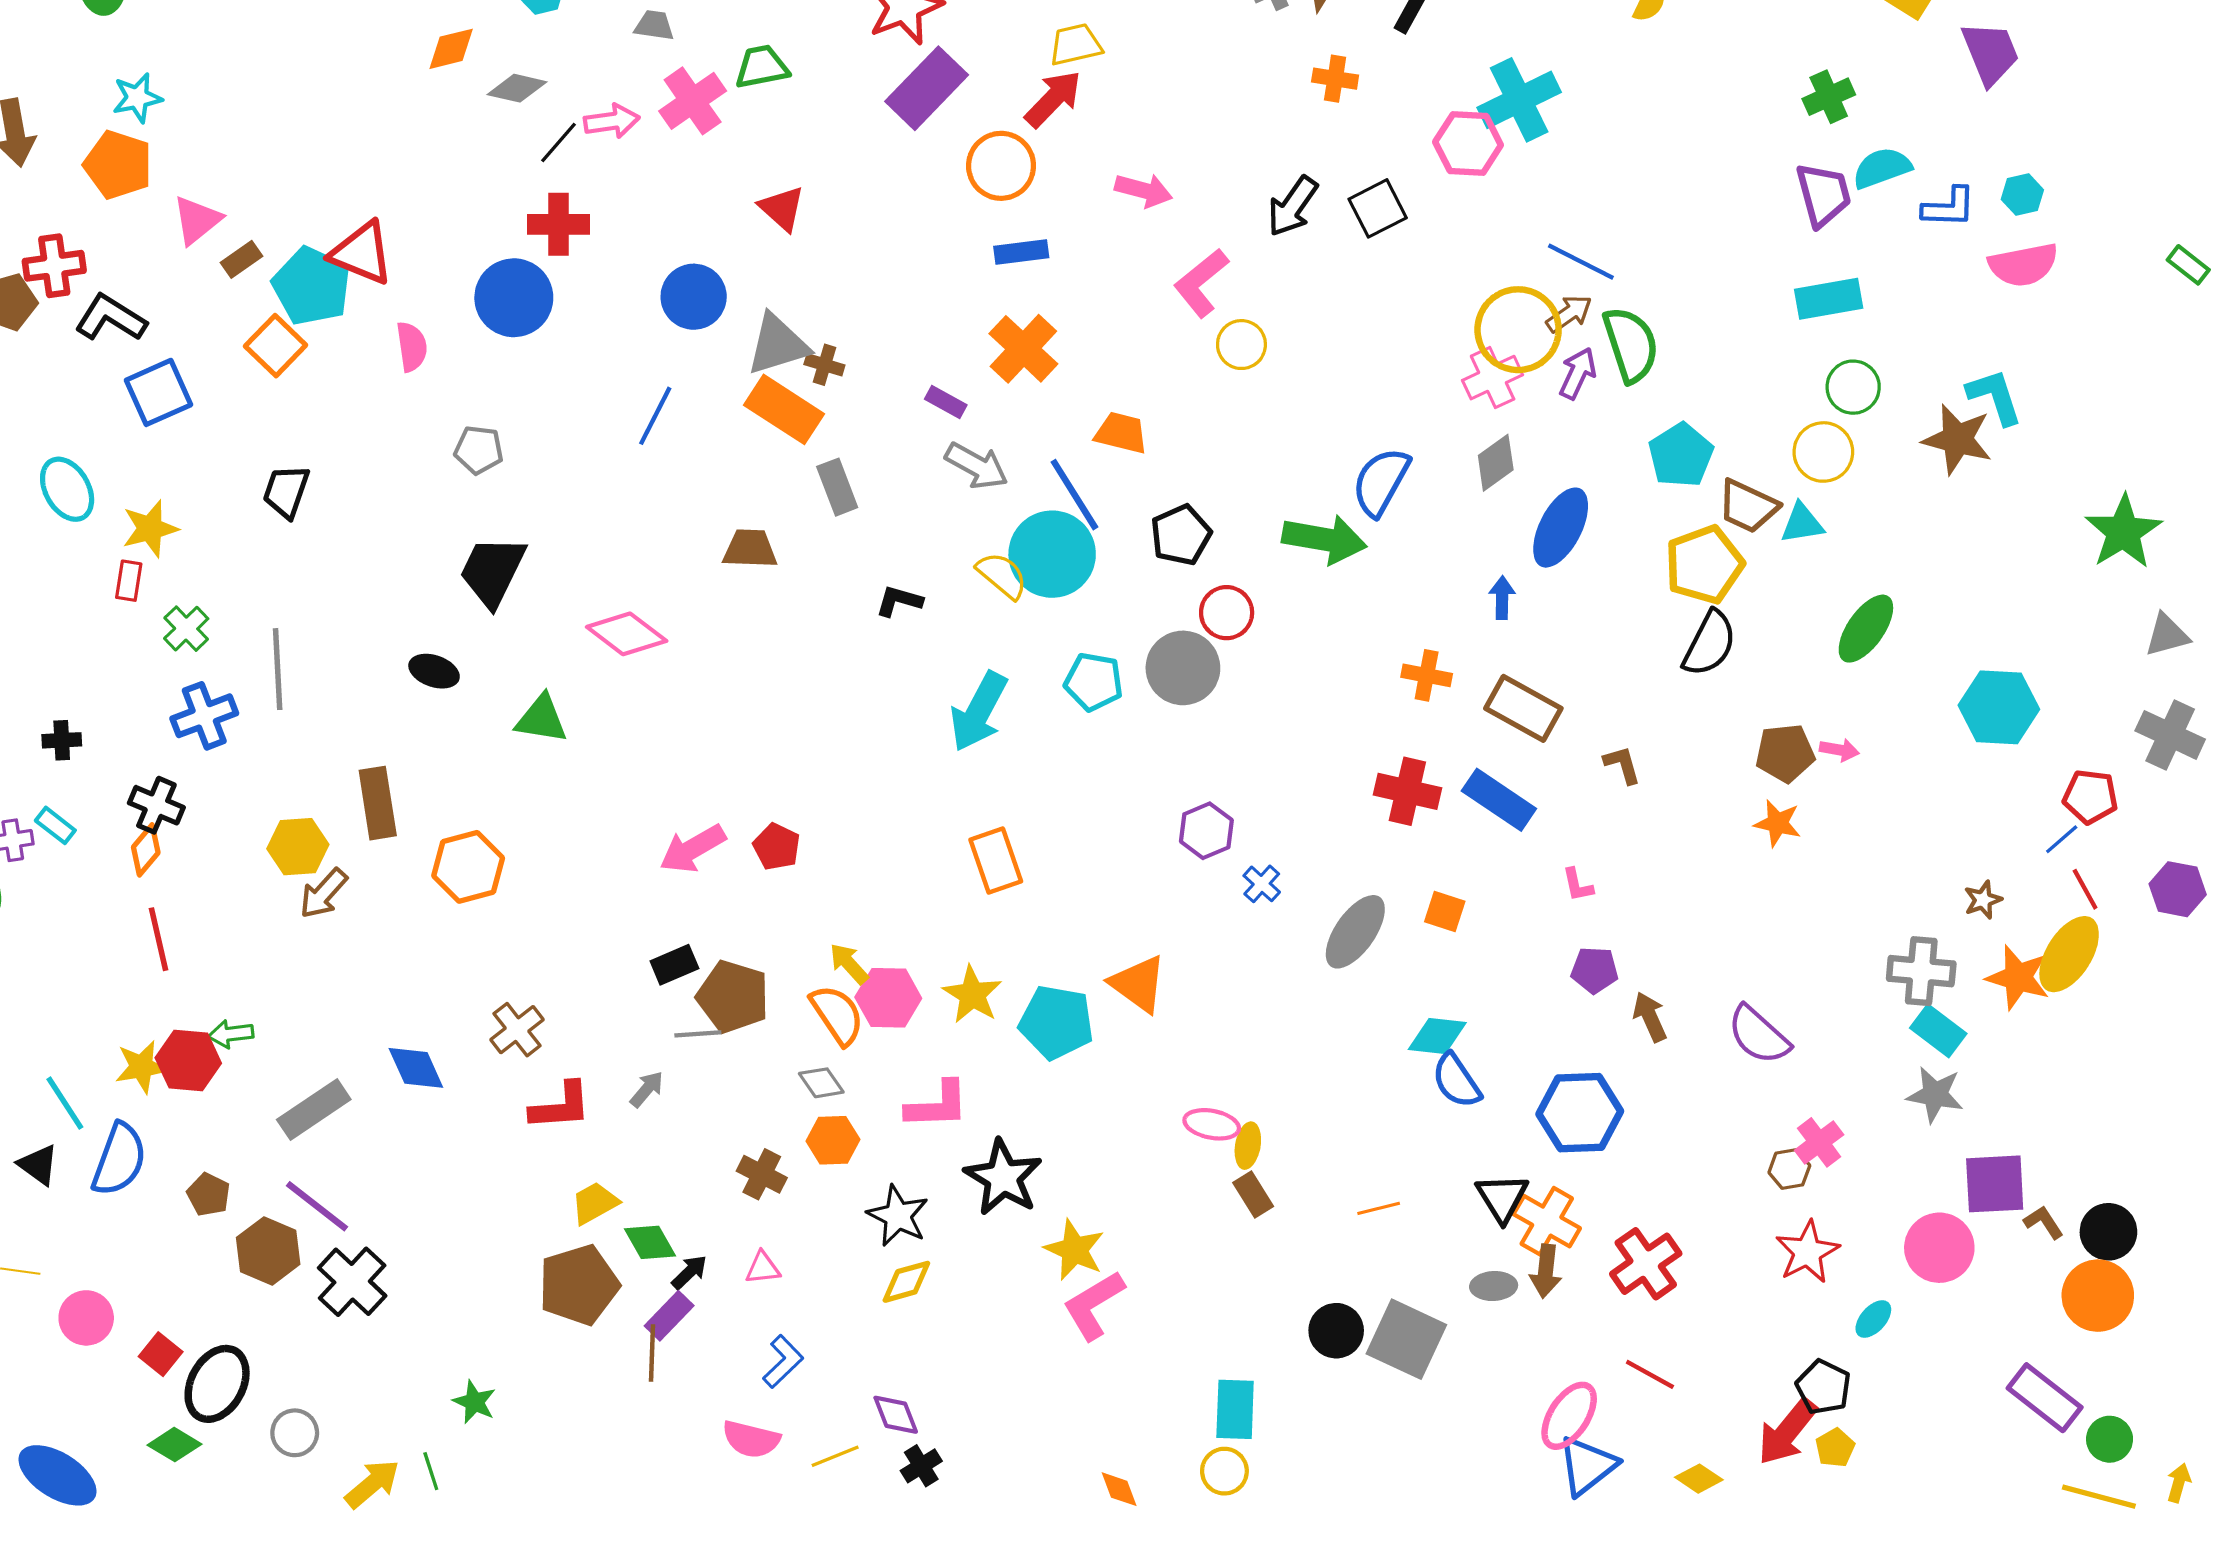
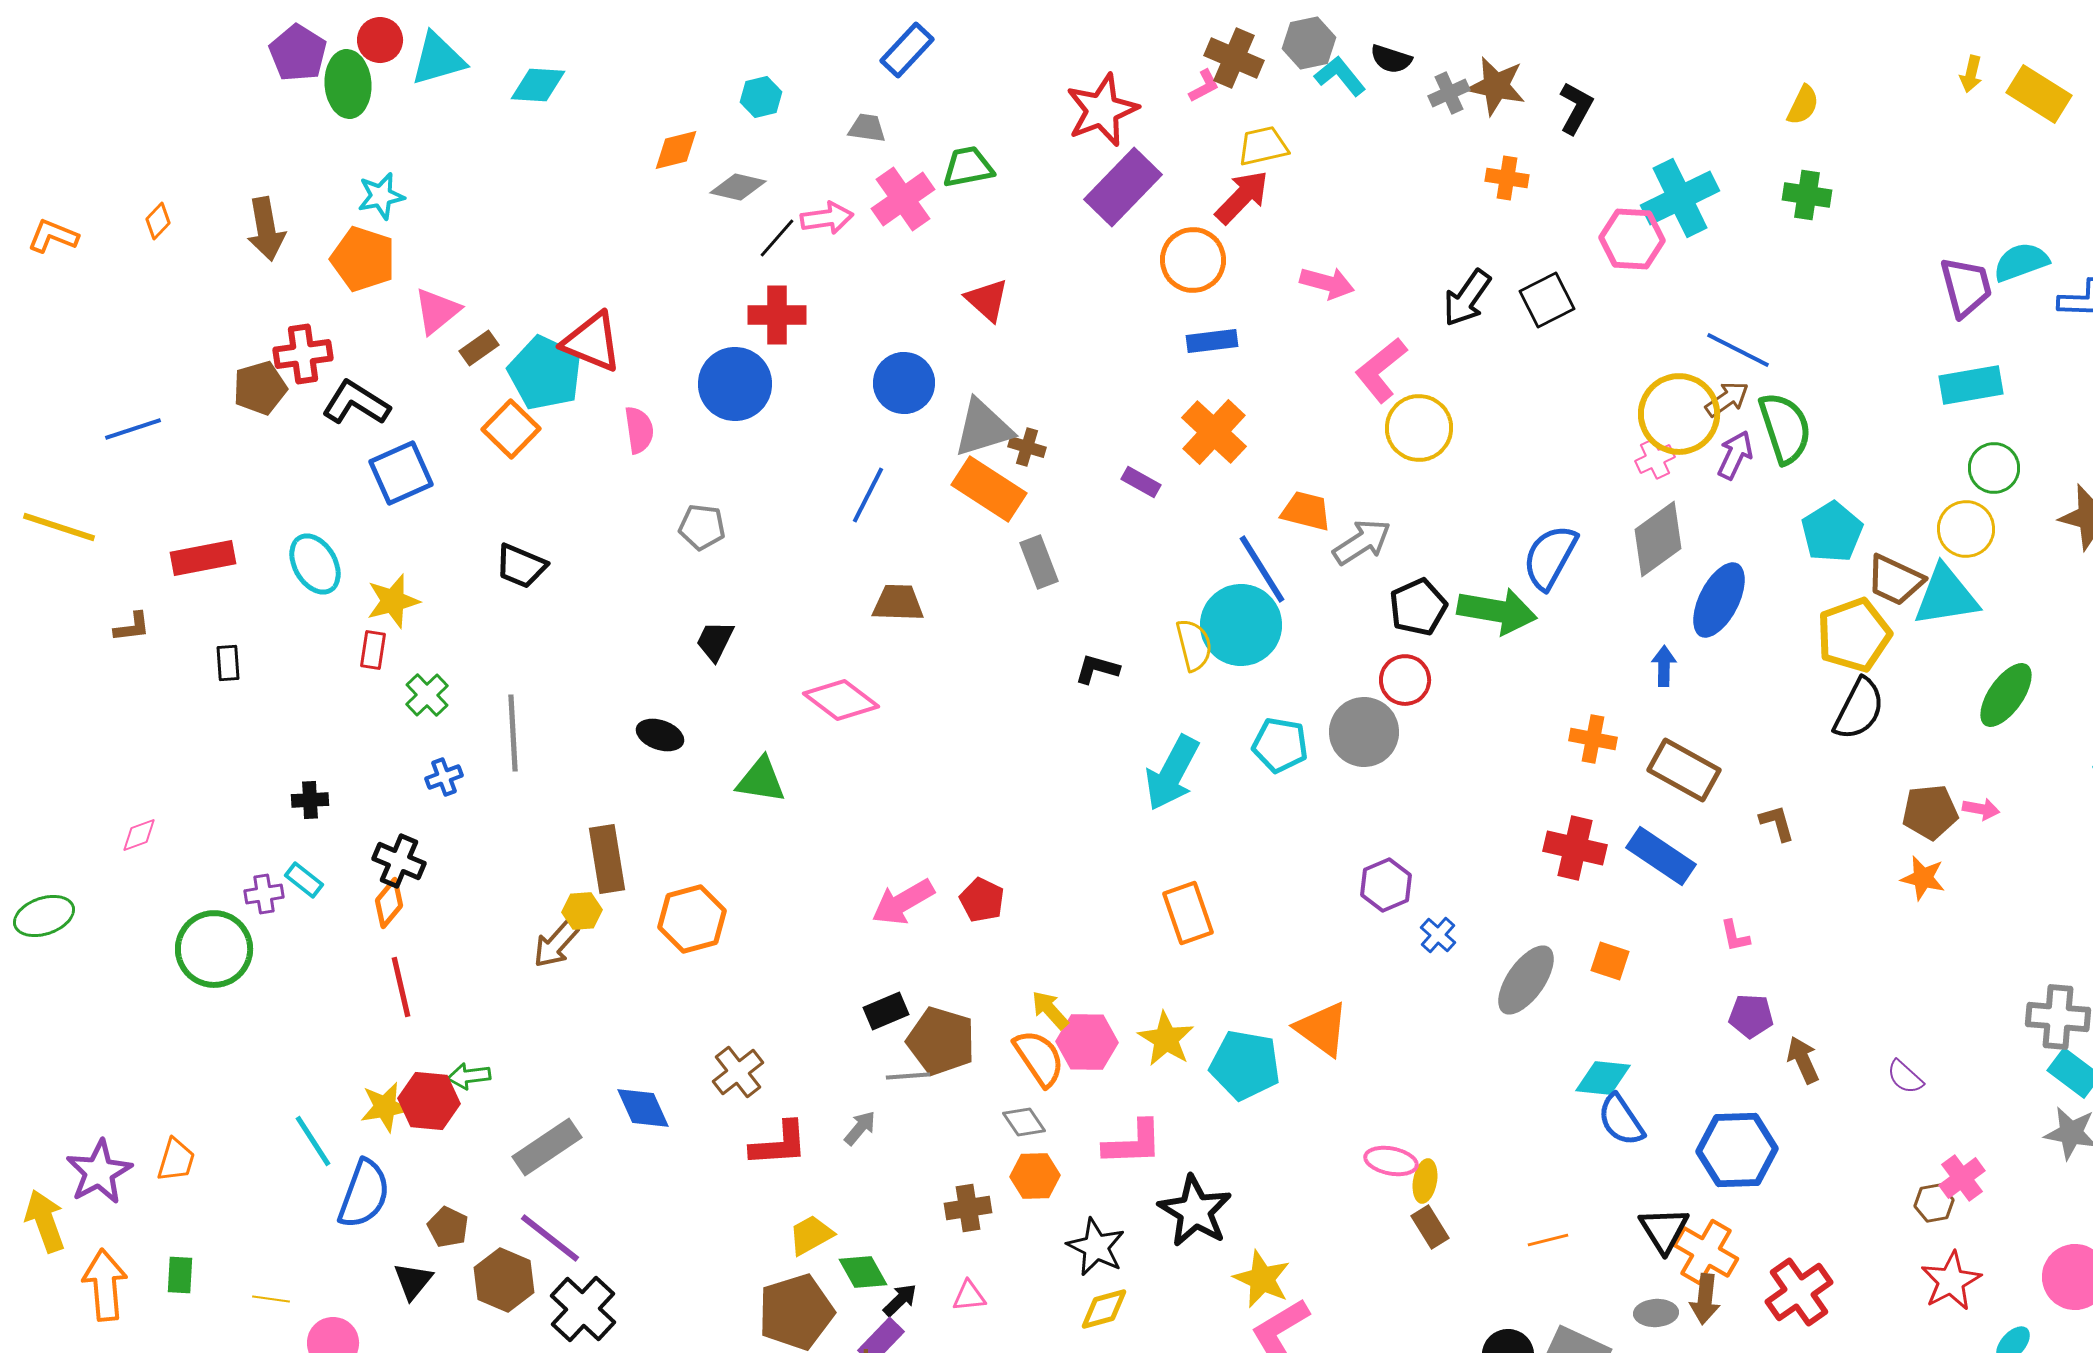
green cross: (1829, 97) -> (1807, 195), moved, turned 33
yellow circle: (1241, 345) -> (1419, 428), size x1.4
pink cross: (1493, 378) -> (1655, 459), size x0.7
gray diamond: (1496, 463) -> (1658, 539), size x1.4
gray arrow: (977, 466) -> (1362, 542), moved, turned -62
black trapezoid: (286, 491) -> (521, 566), turned -86
cyan triangle: (1802, 523) -> (1946, 596), size x1.6
black pentagon: (1181, 535) -> (1418, 607), moved
brown trapezoid: (750, 549) -> (898, 603), moved
black trapezoid: (493, 571) -> (715, 641), size x0.6
yellow semicircle: (1002, 575) -> (1194, 645), turned 36
blue cross: (204, 716) -> (444, 777), size x0.6
yellow hexagon: (298, 847) -> (582, 911), moved, size x0.7
purple semicircle: (1758, 1035) -> (1905, 1077), size x0.6
black triangle: (38, 1165) -> (413, 1281), moved, turned 33
brown cross: (762, 1174) -> (968, 1208), turned -36

